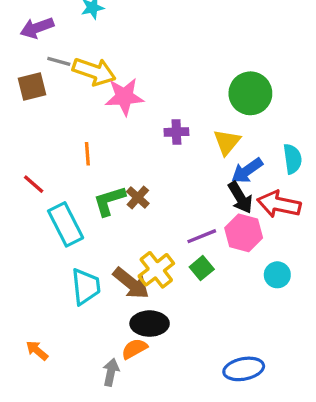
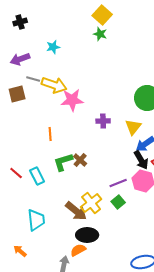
red line: (34, 184) -> (16, 173), moved
cyan rectangle: (66, 224) -> (37, 176), size x0.7
cyan trapezoid: (86, 287) -> (36, 220), moved

